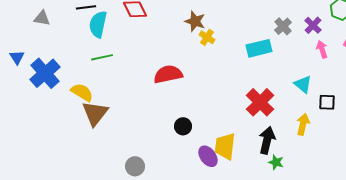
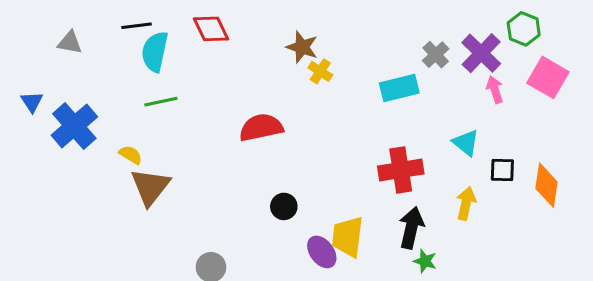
purple cross: (313, 25) -> (481, 53), size x1.5
yellow semicircle: (82, 92) -> (131, 155), size x0.7
red cross: (260, 102) -> (401, 170), turned 36

